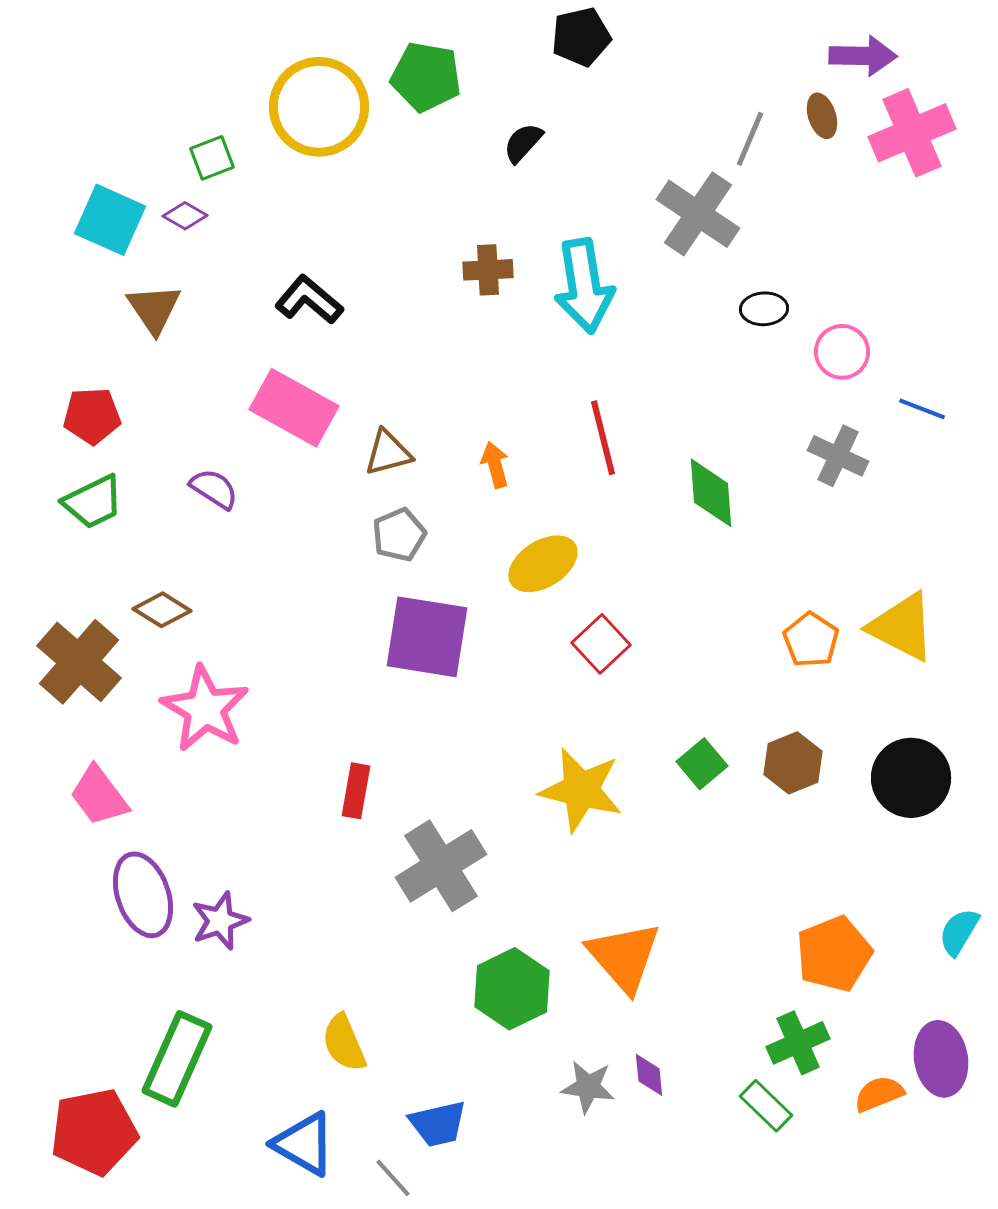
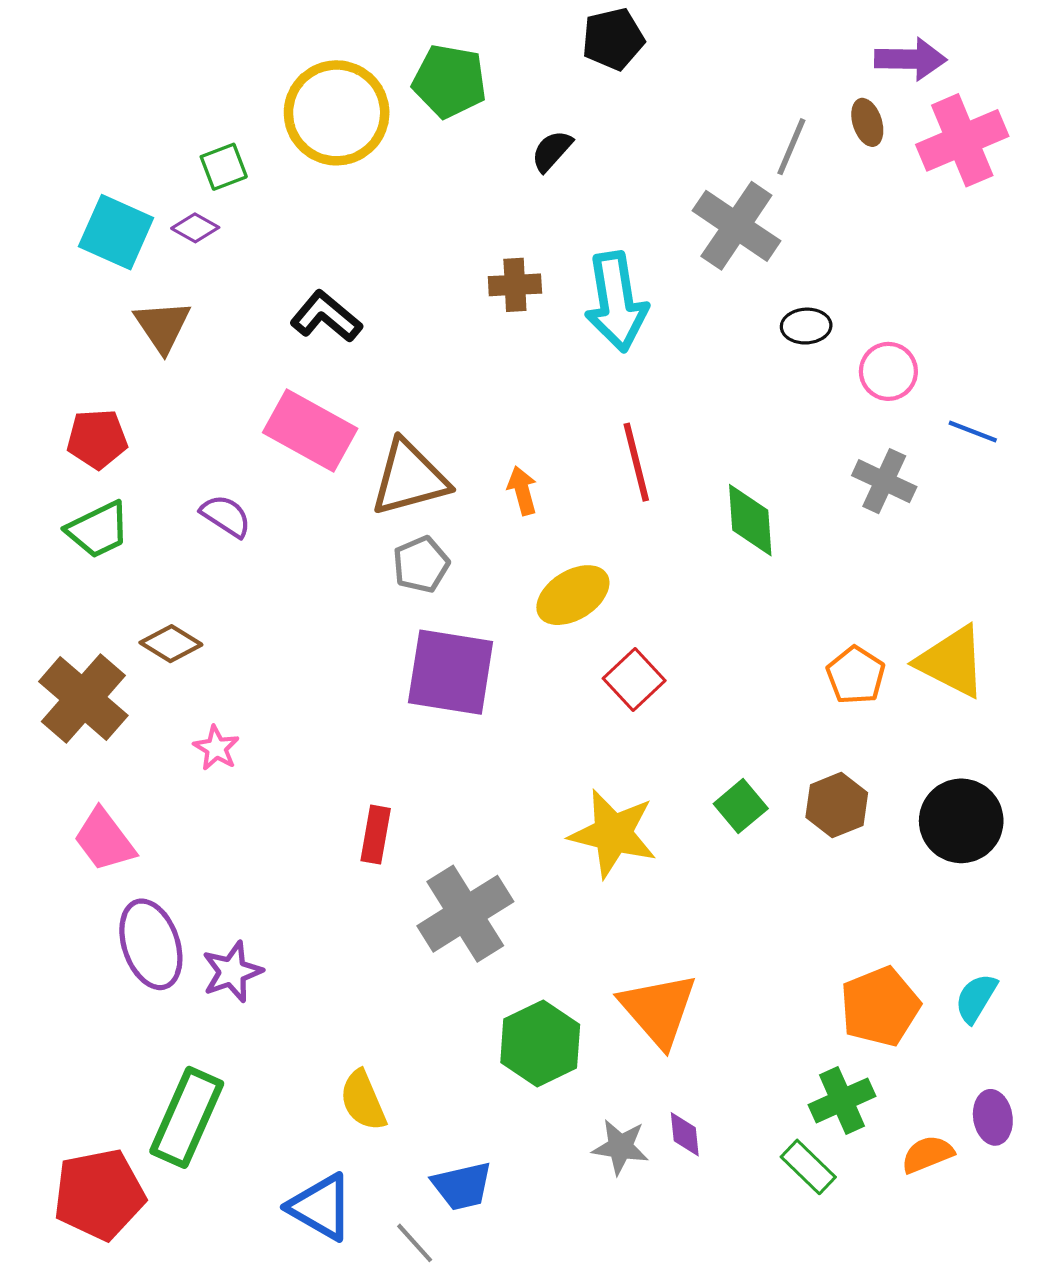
brown triangle: (388, 453) -> (409, 478), size x1.6
pink star: (205, 709) -> (216, 748), size x0.5
cyan semicircle: (959, 932) -> (976, 998), moved
purple ellipse: (941, 1059) -> (993, 1117), size x0.7

